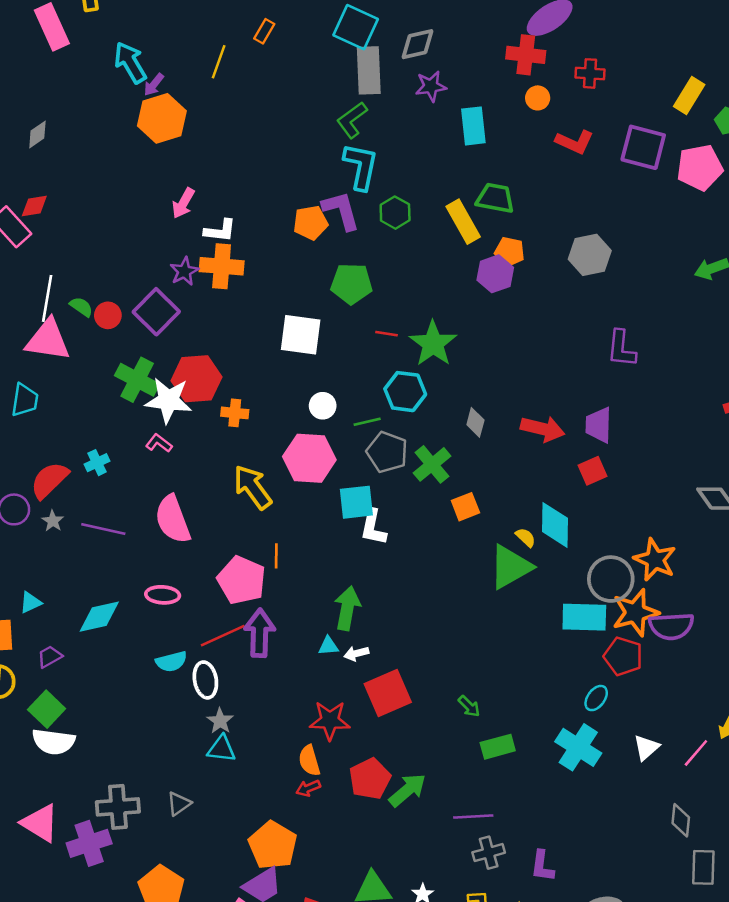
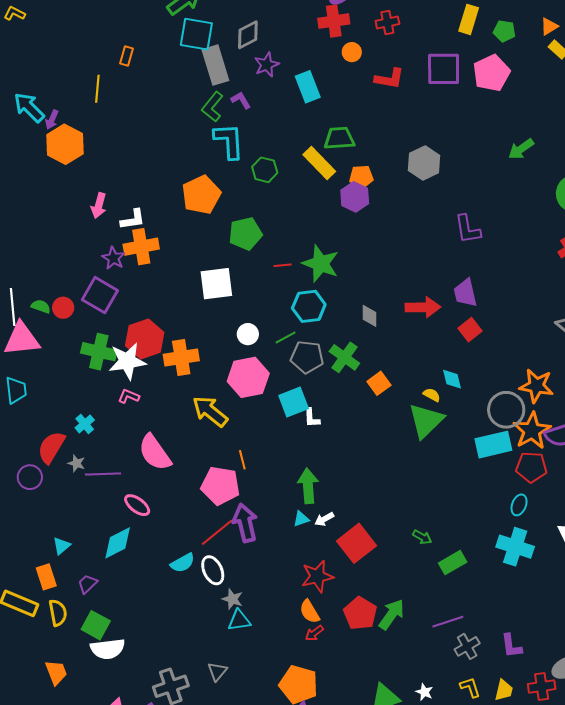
purple L-shape: (341, 210) -> (241, 100), moved, size x0.6
orange pentagon: (311, 223) -> (201, 195), size x1.4
orange cross: (235, 413) -> (181, 358), size x1.6
gray star: (53, 521) -> (76, 463), moved
cyan diamond: (555, 525) -> (452, 379), size x0.6
white L-shape: (373, 527) -> (312, 418), size x0.7
pink ellipse: (163, 595) -> (137, 505), moved, turned 48

